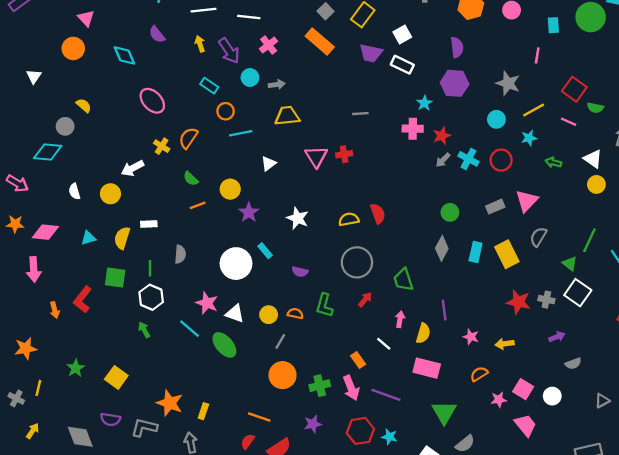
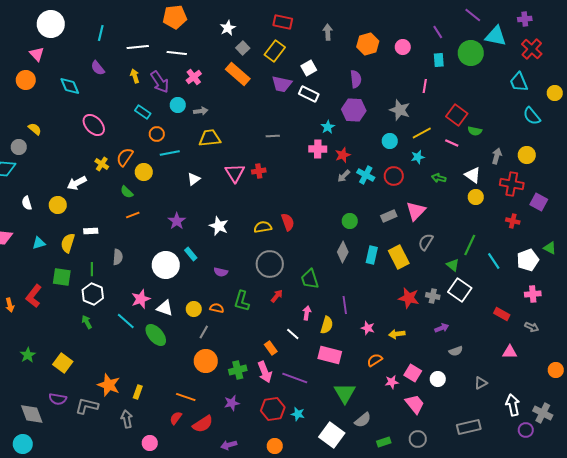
yellow circle: (230, 189) -> (144, 172), moved
pink star: (207, 303) -> (141, 299), turned 30

